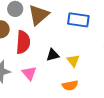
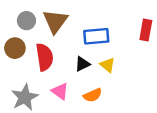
blue rectangle: (78, 20) -> (96, 36), moved
orange semicircle: (70, 85) -> (93, 95), moved

